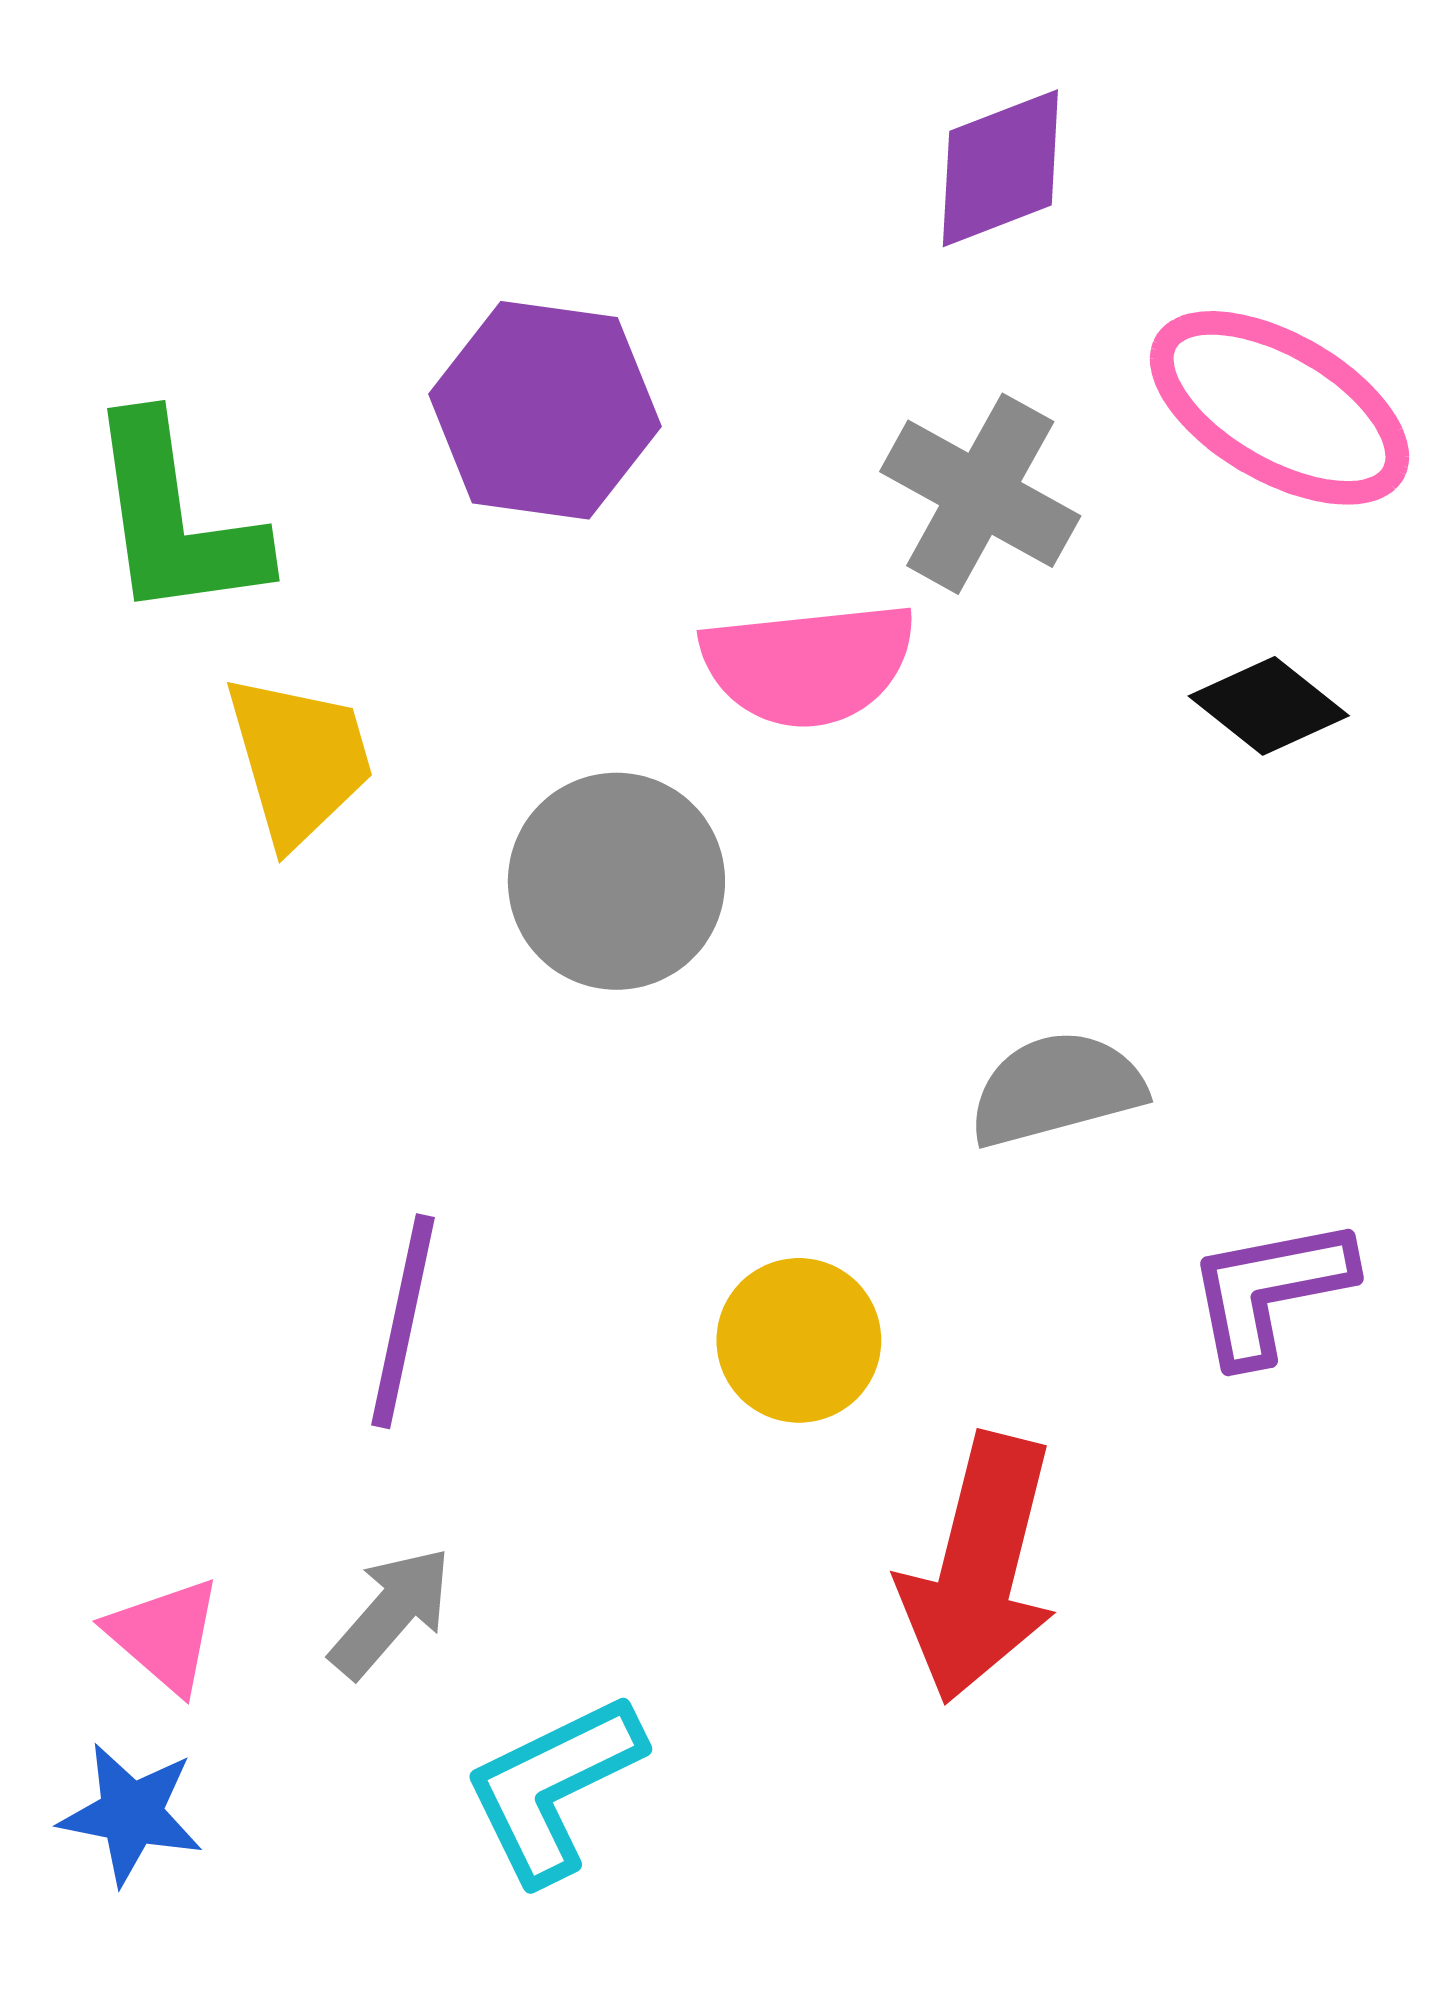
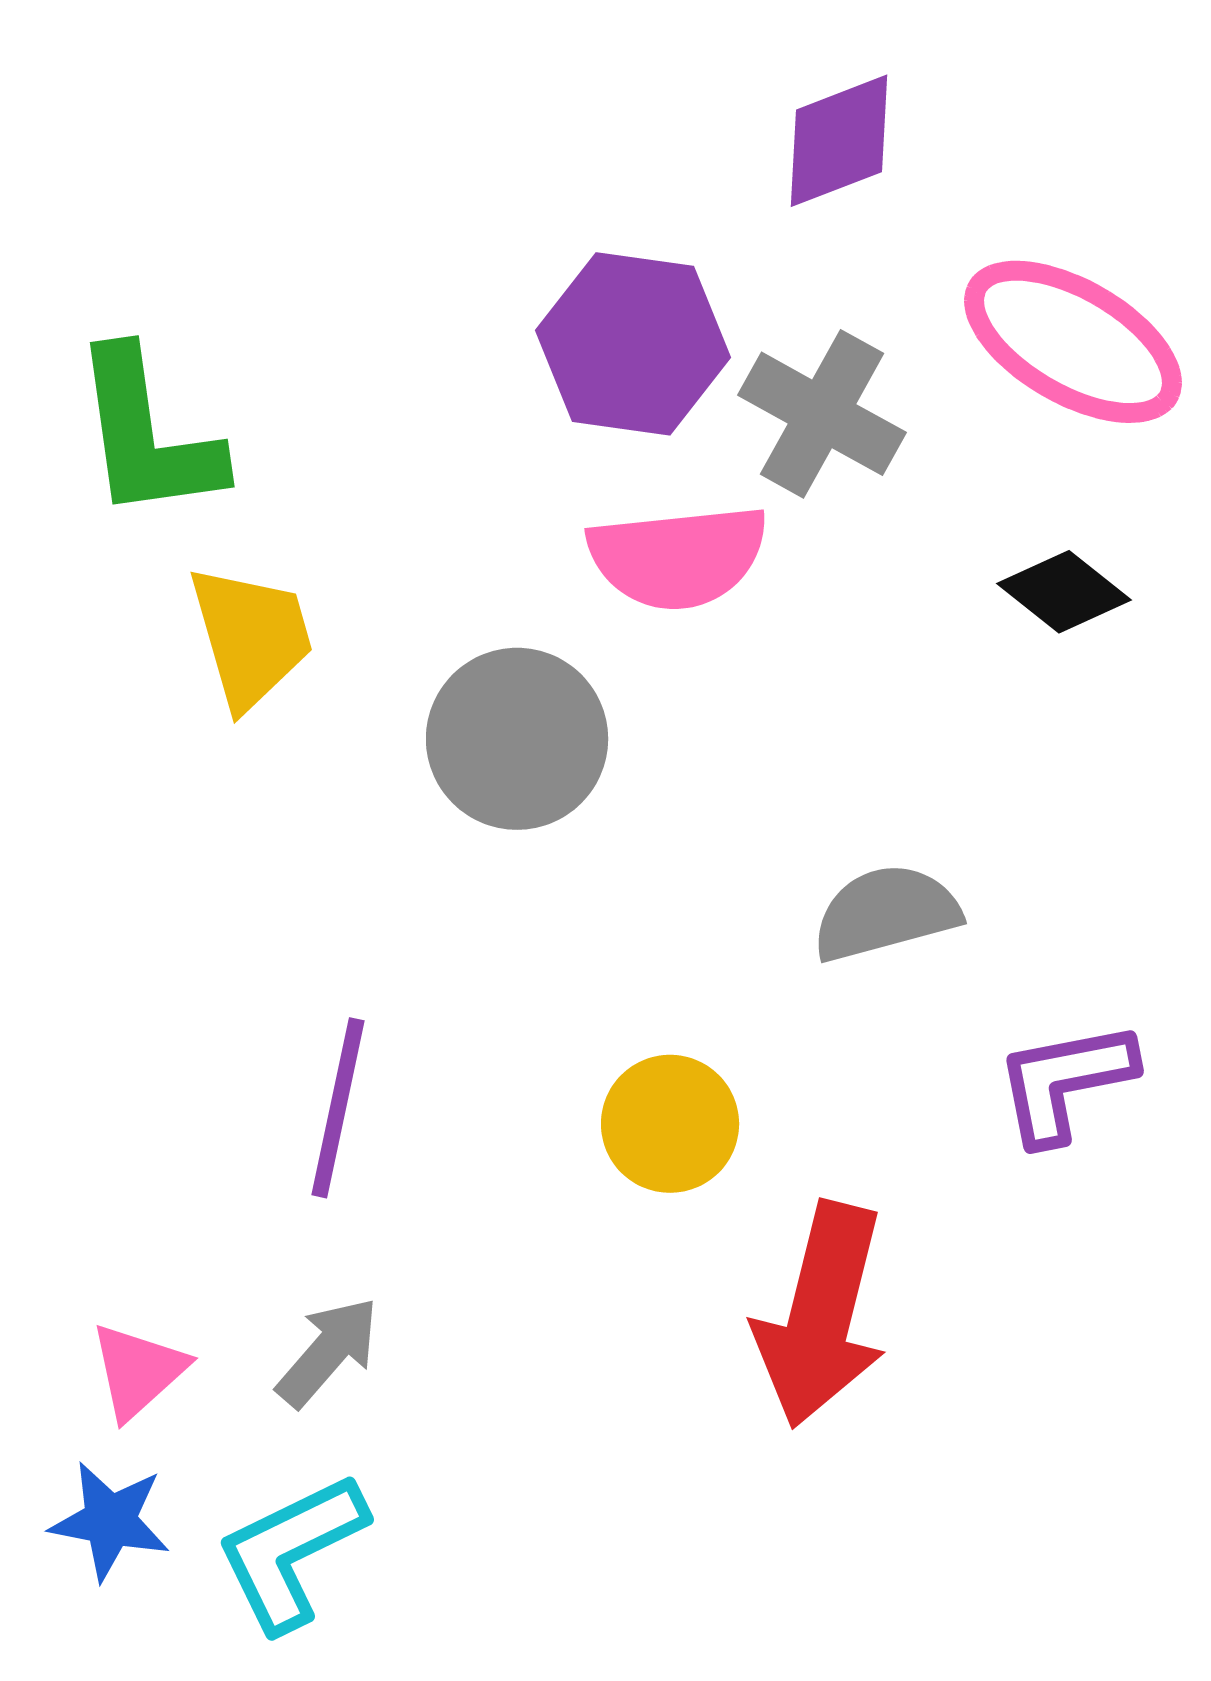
purple hexagon: (545, 410) -> (633, 344), moved
pink triangle: (165, 1635) -> (138, 1371), turned 37
cyan L-shape: (553, 1788) -> (291, 1552), moved

